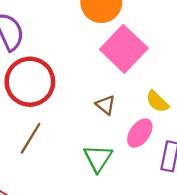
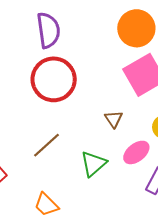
brown line: (31, 138) -> (47, 145), moved

